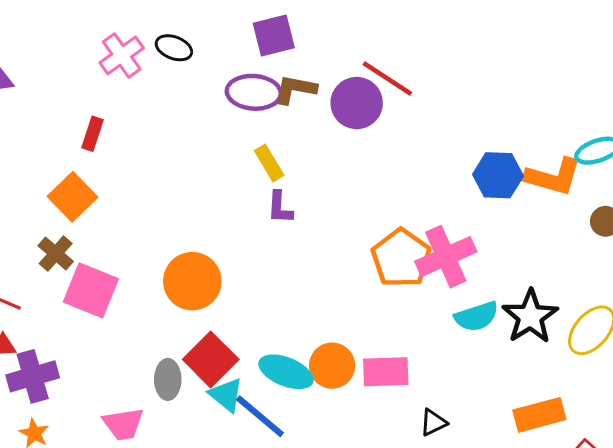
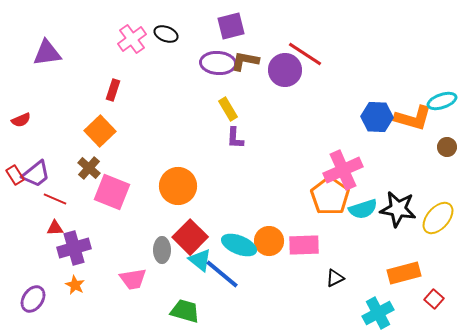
orange pentagon: (401, 258) -> (330, 196), moved
black star: (530, 316) -> (398, 209), turned -30

